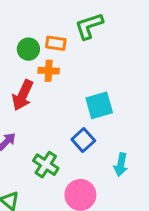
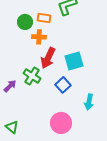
red arrow: (23, 95) -> (48, 58), moved
green cross: (46, 165) -> (32, 76), moved

